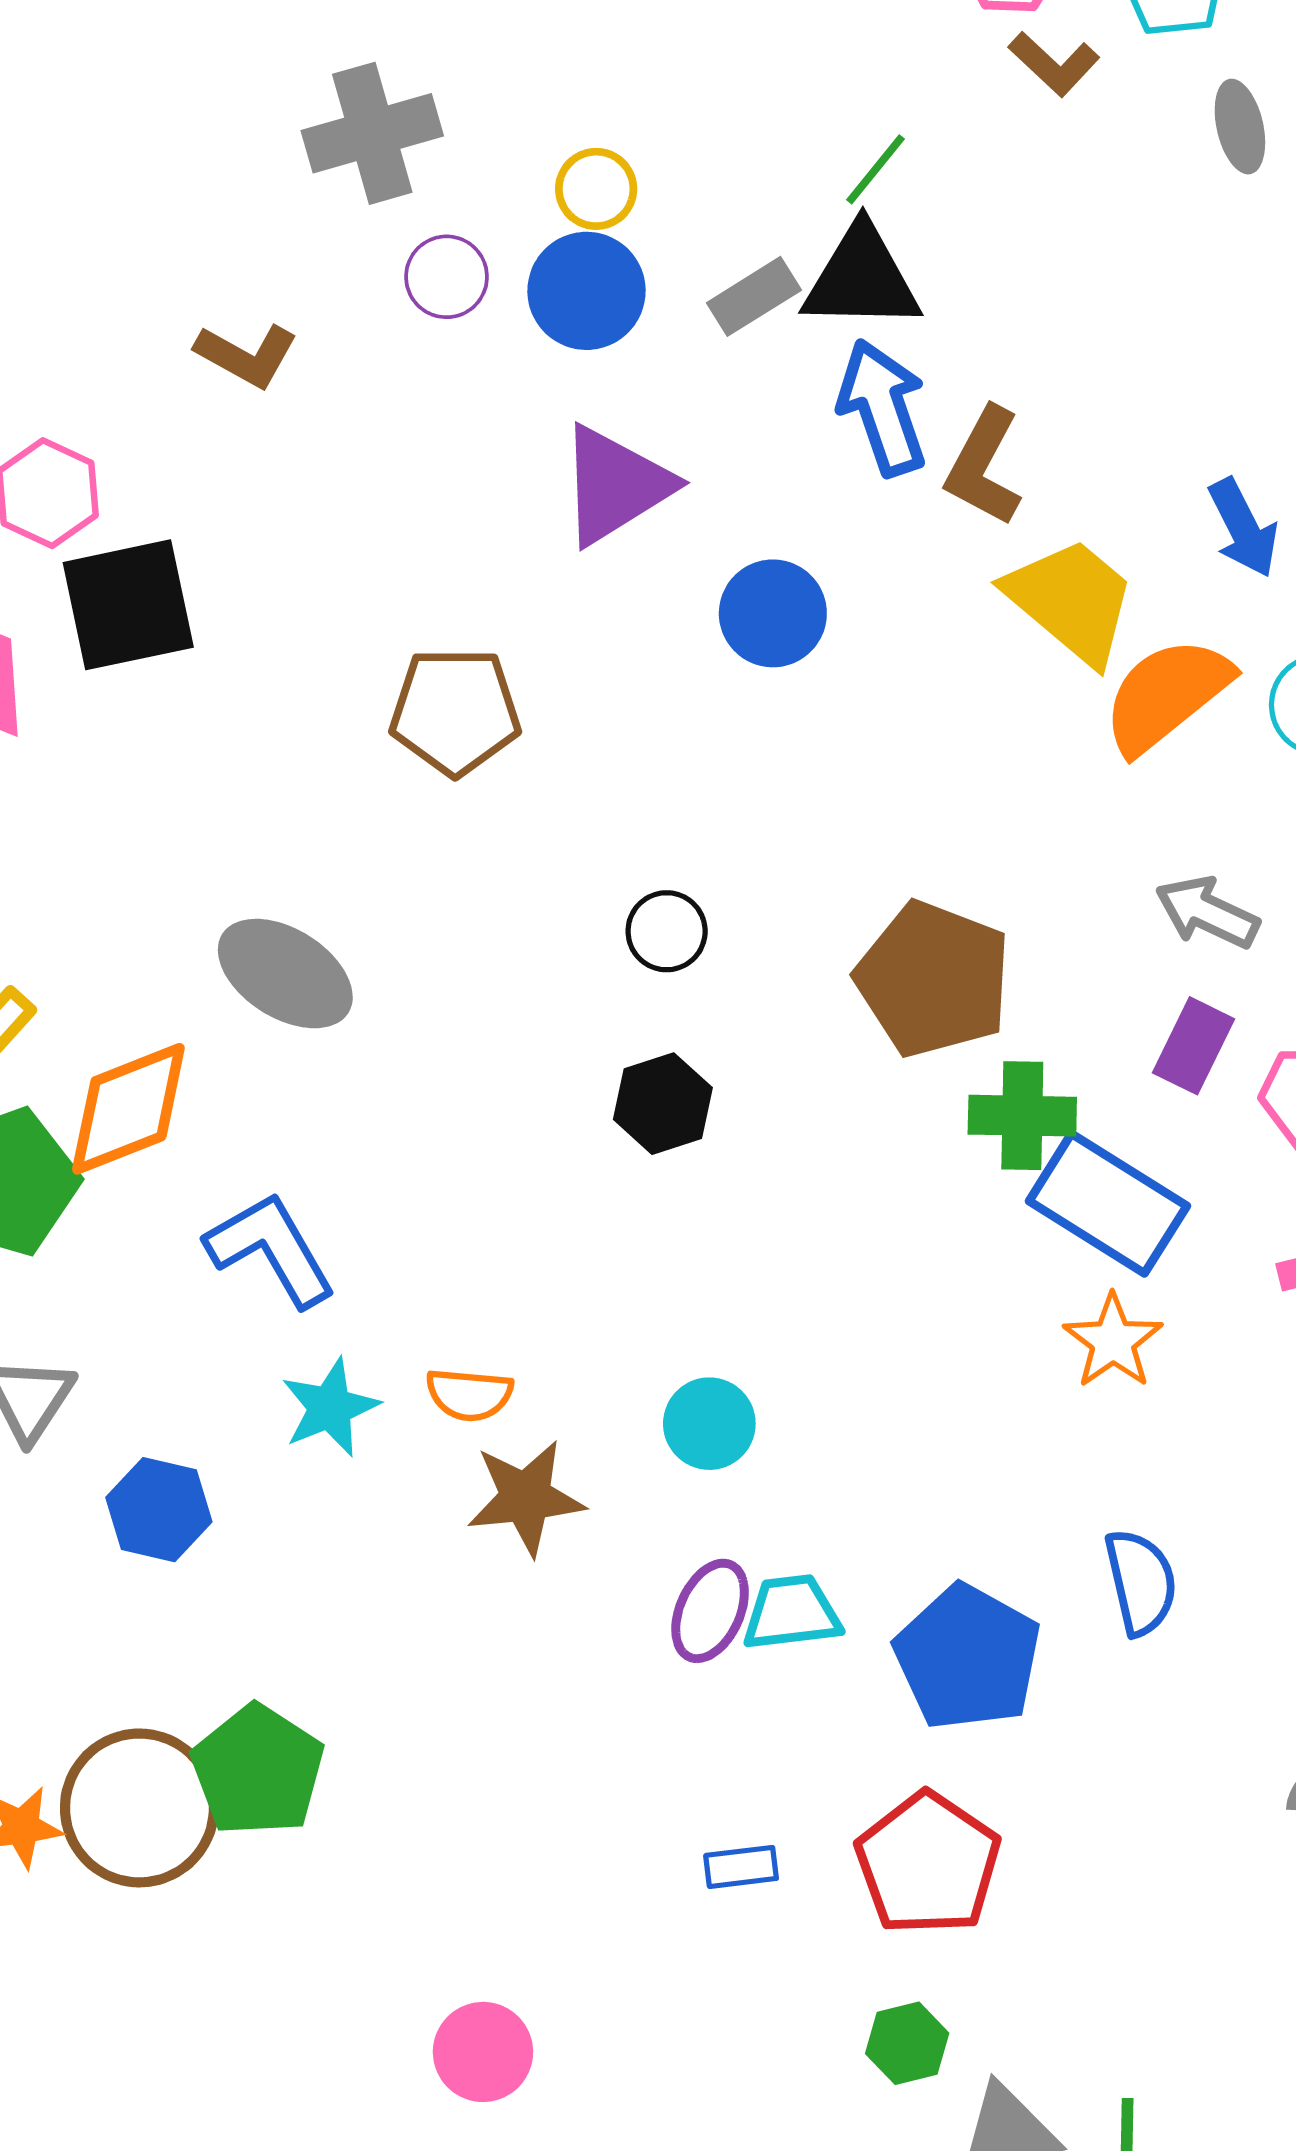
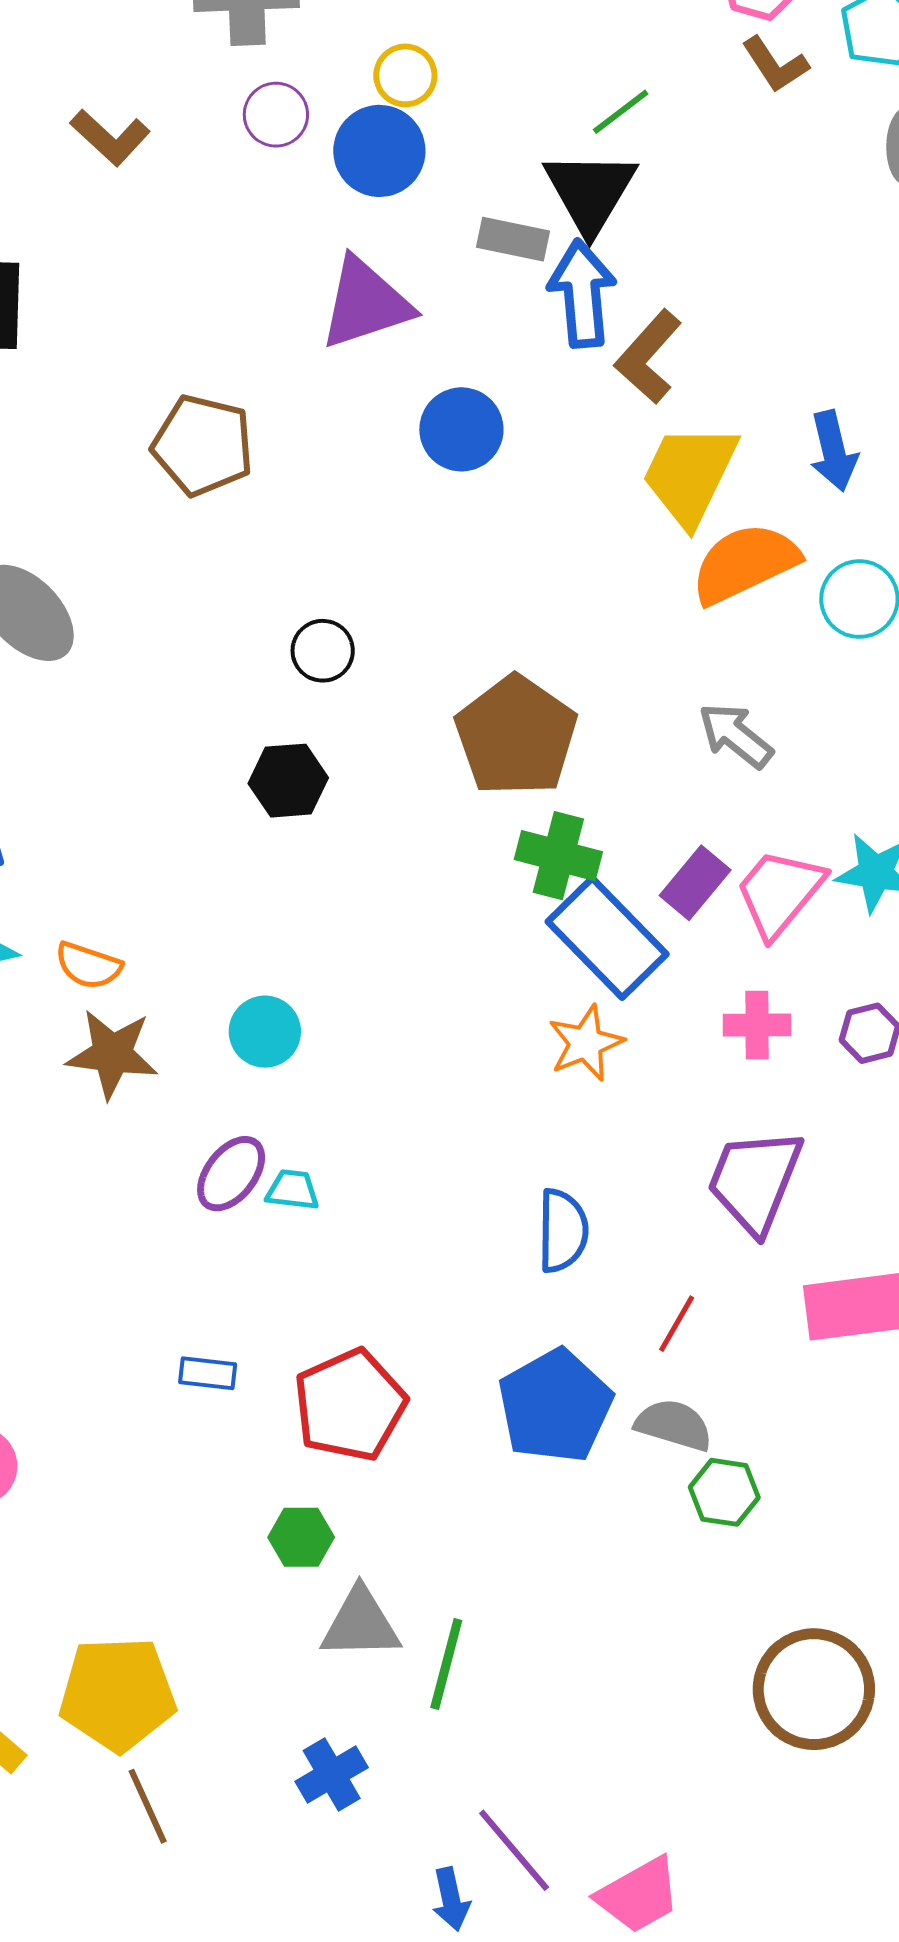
black triangle: (862, 278) -> (590, 192), turned 46
gray rectangle: (754, 296) -> (513, 239), moved, turned 30
yellow trapezoid: (1071, 601) -> (690, 474), turned -118
purple rectangle: (1194, 1046) -> (695, 883), moved
cyan trapezoid: (792, 1613) -> (293, 1190), size x0.7
blue pentagon: (968, 1657) -> (555, 1406), moved

